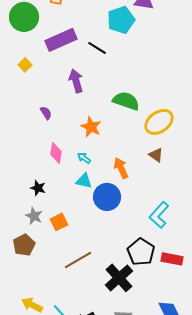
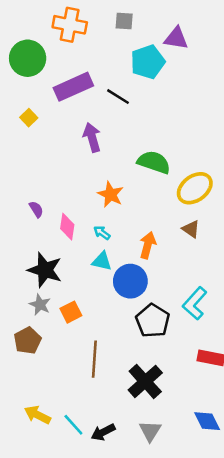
purple semicircle: (46, 113) -> (36, 209), moved
orange arrow: (121, 168) -> (148, 245), turned 40
black star: (38, 188) -> (45, 270), size x1.8
black pentagon: (141, 252) -> (153, 321), moved
brown line: (78, 260) -> (94, 359), turned -56

